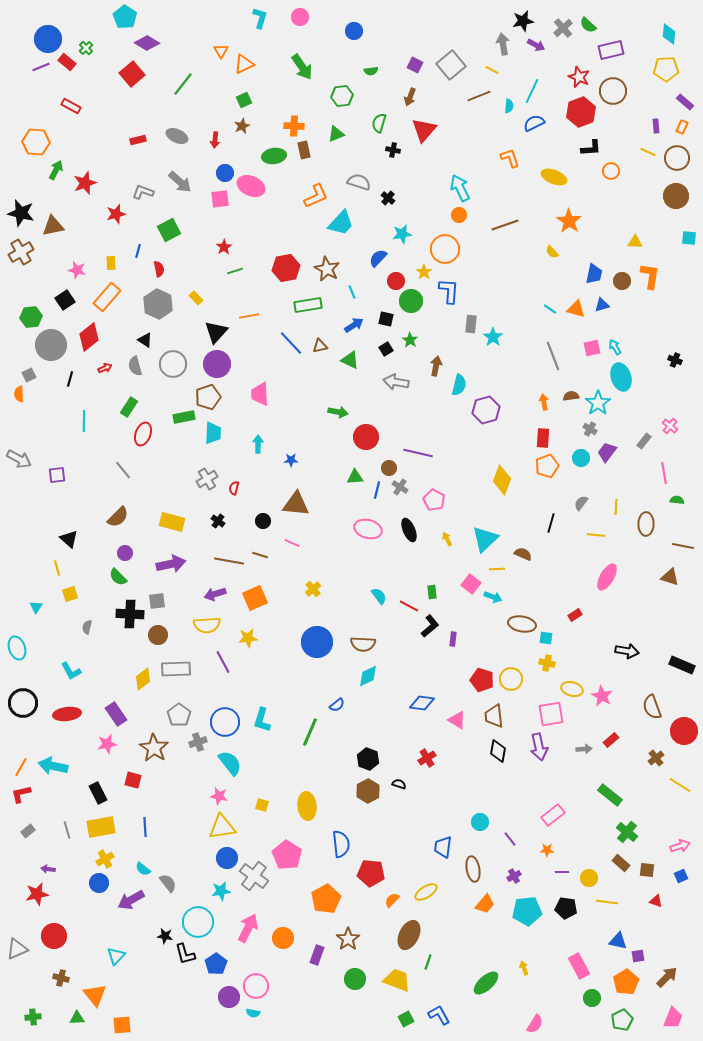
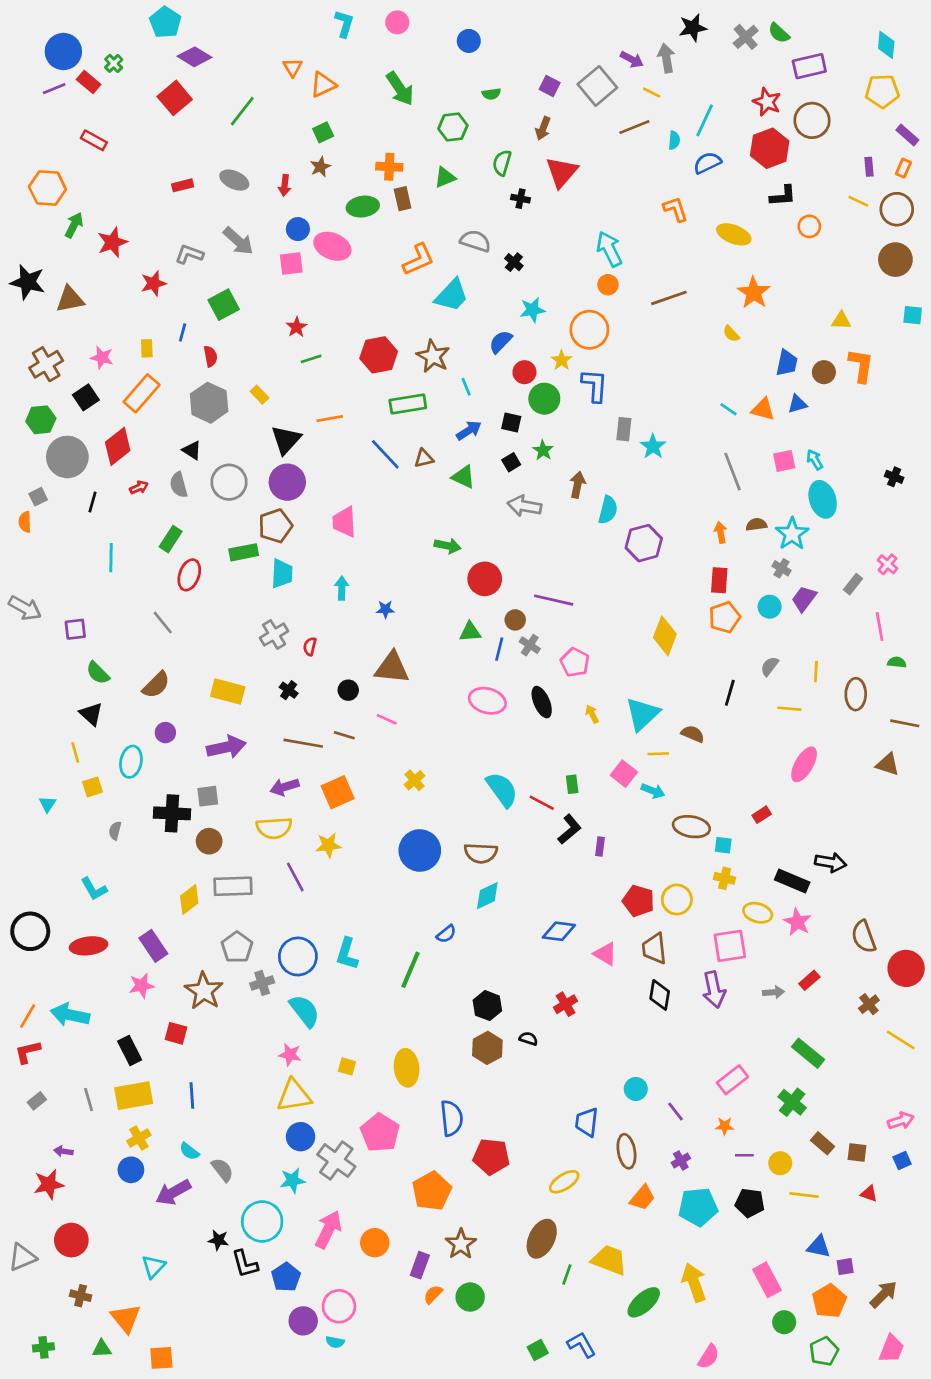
purple arrow: (536, 45) -> (632, 59), moved
brown cross: (21, 252) -> (46, 364), moved
green semicircle: (118, 577) -> (98, 673), moved
cyan semicircle: (379, 596) -> (502, 790), size x1.6
cyan ellipse: (17, 648) -> (131, 762), moved, turned 30
black rectangle: (682, 665) -> (792, 881), moved
green cross: (627, 832) -> (792, 1102), moved
orange semicircle: (392, 900) -> (433, 1294), moved
yellow arrow: (524, 968) -> (694, 1282), size x2.0
yellow trapezoid: (397, 980) -> (609, 1260), moved

